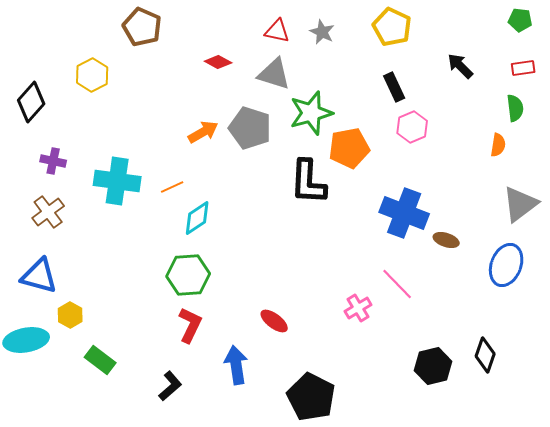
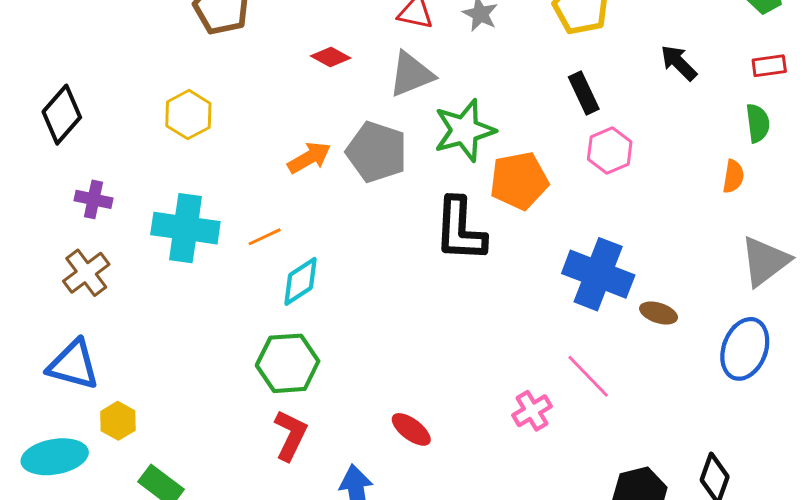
gray triangle: (274, 74) -> (411, 74), turned -39
yellow hexagon: (92, 75) -> (188, 115), moved

